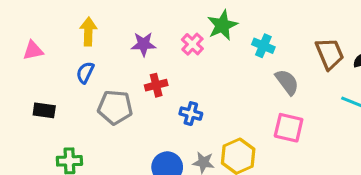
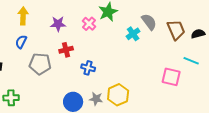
cyan cross: (263, 46) -> (133, 34), moved, turned 32
gray semicircle: (287, 82) -> (149, 22), moved
pink square: (289, 128) -> (171, 77), moved

